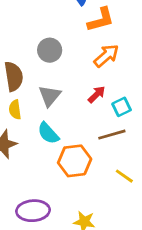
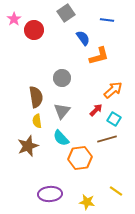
orange arrow: (106, 56) -> (113, 90), moved
cyan square: (122, 107) -> (114, 119), turned -32
yellow line: (124, 176) -> (116, 191), moved

